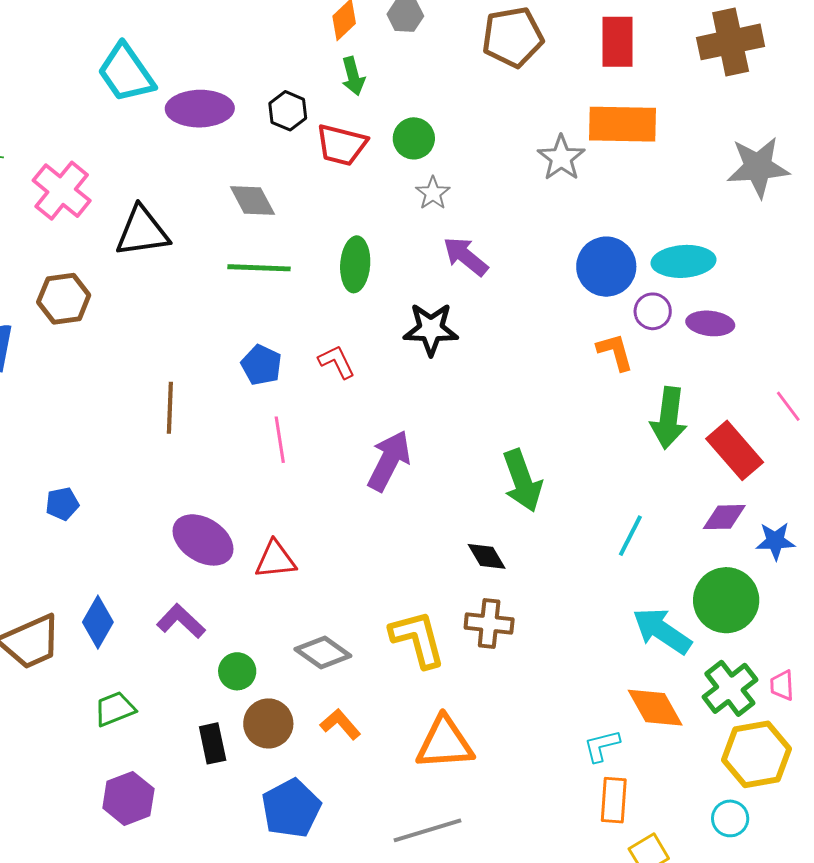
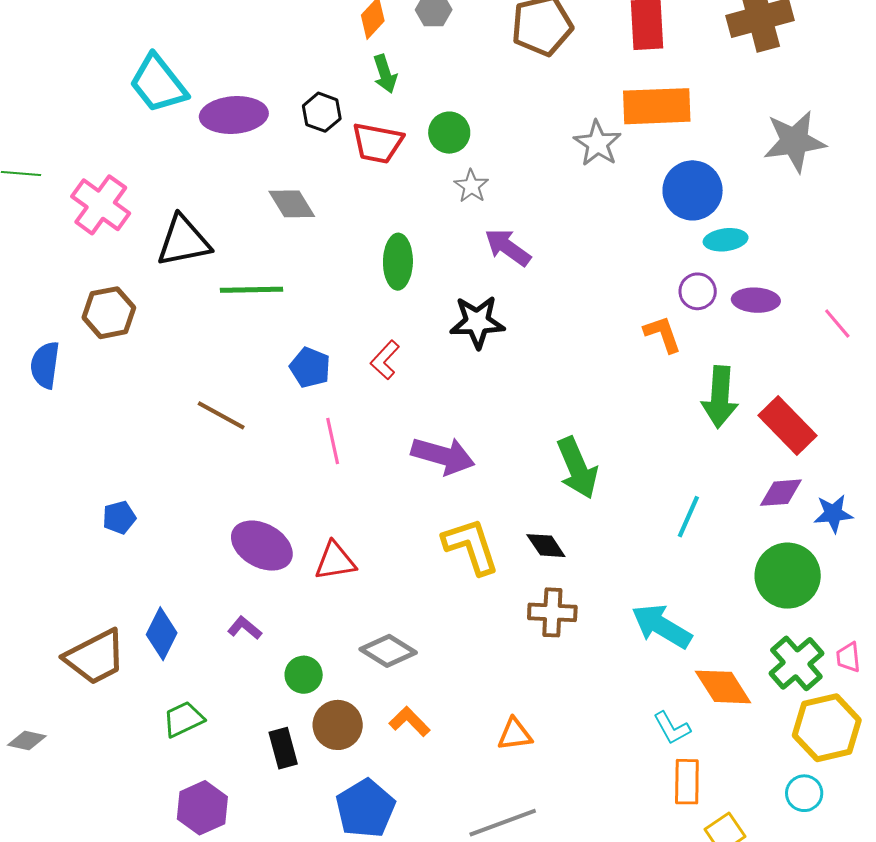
cyan ellipse: (684, 261) -> (726, 240), size x0.7
blue circle: (606, 267) -> (693, 190), moved
green line: (259, 268) -> (251, 290), moved
red L-shape: (337, 362) -> (385, 360), turned -108
pink line: (788, 406) -> (837, 323), moved
brown line: (170, 408) -> (221, 415), turned -60
purple arrow: (389, 461) -> (443, 456), turned 82
purple L-shape: (181, 621) -> (245, 628), size x0.7
cyan arrow: (662, 631) -> (662, 626), moved
yellow L-shape: (417, 639) -> (471, 546), moved
orange triangle: (445, 743) -> (515, 734), size x0.6
cyan L-shape: (602, 746) -> (672, 728), turned -102

